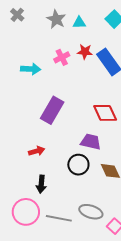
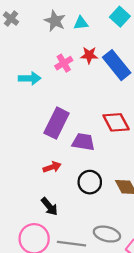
purple trapezoid: (91, 142) -> (83, 142), moved
red arrow: (37, 151) -> (52, 167), moved
black arrow: (41, 184) -> (49, 207), turned -42

